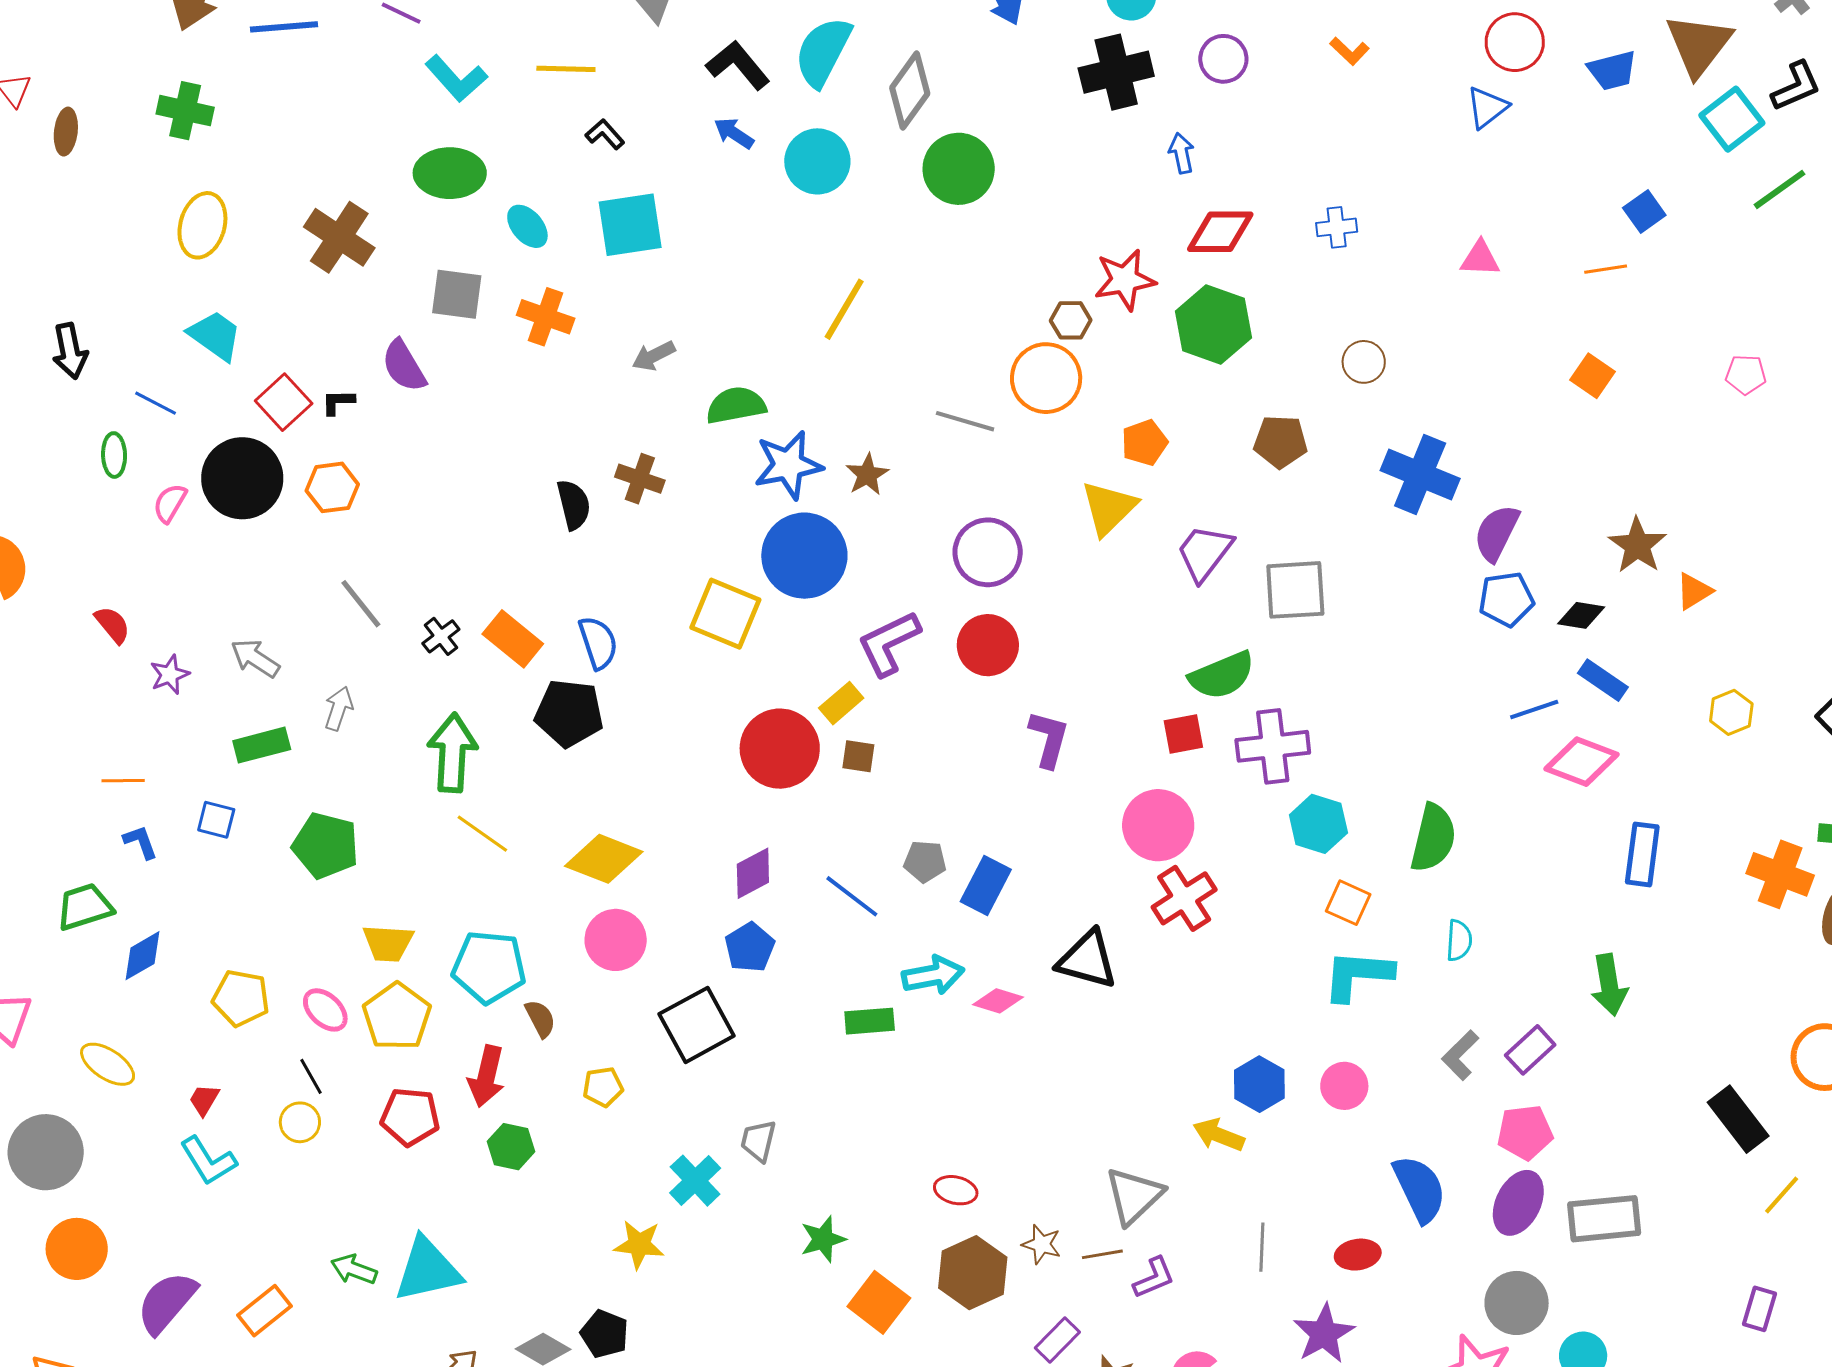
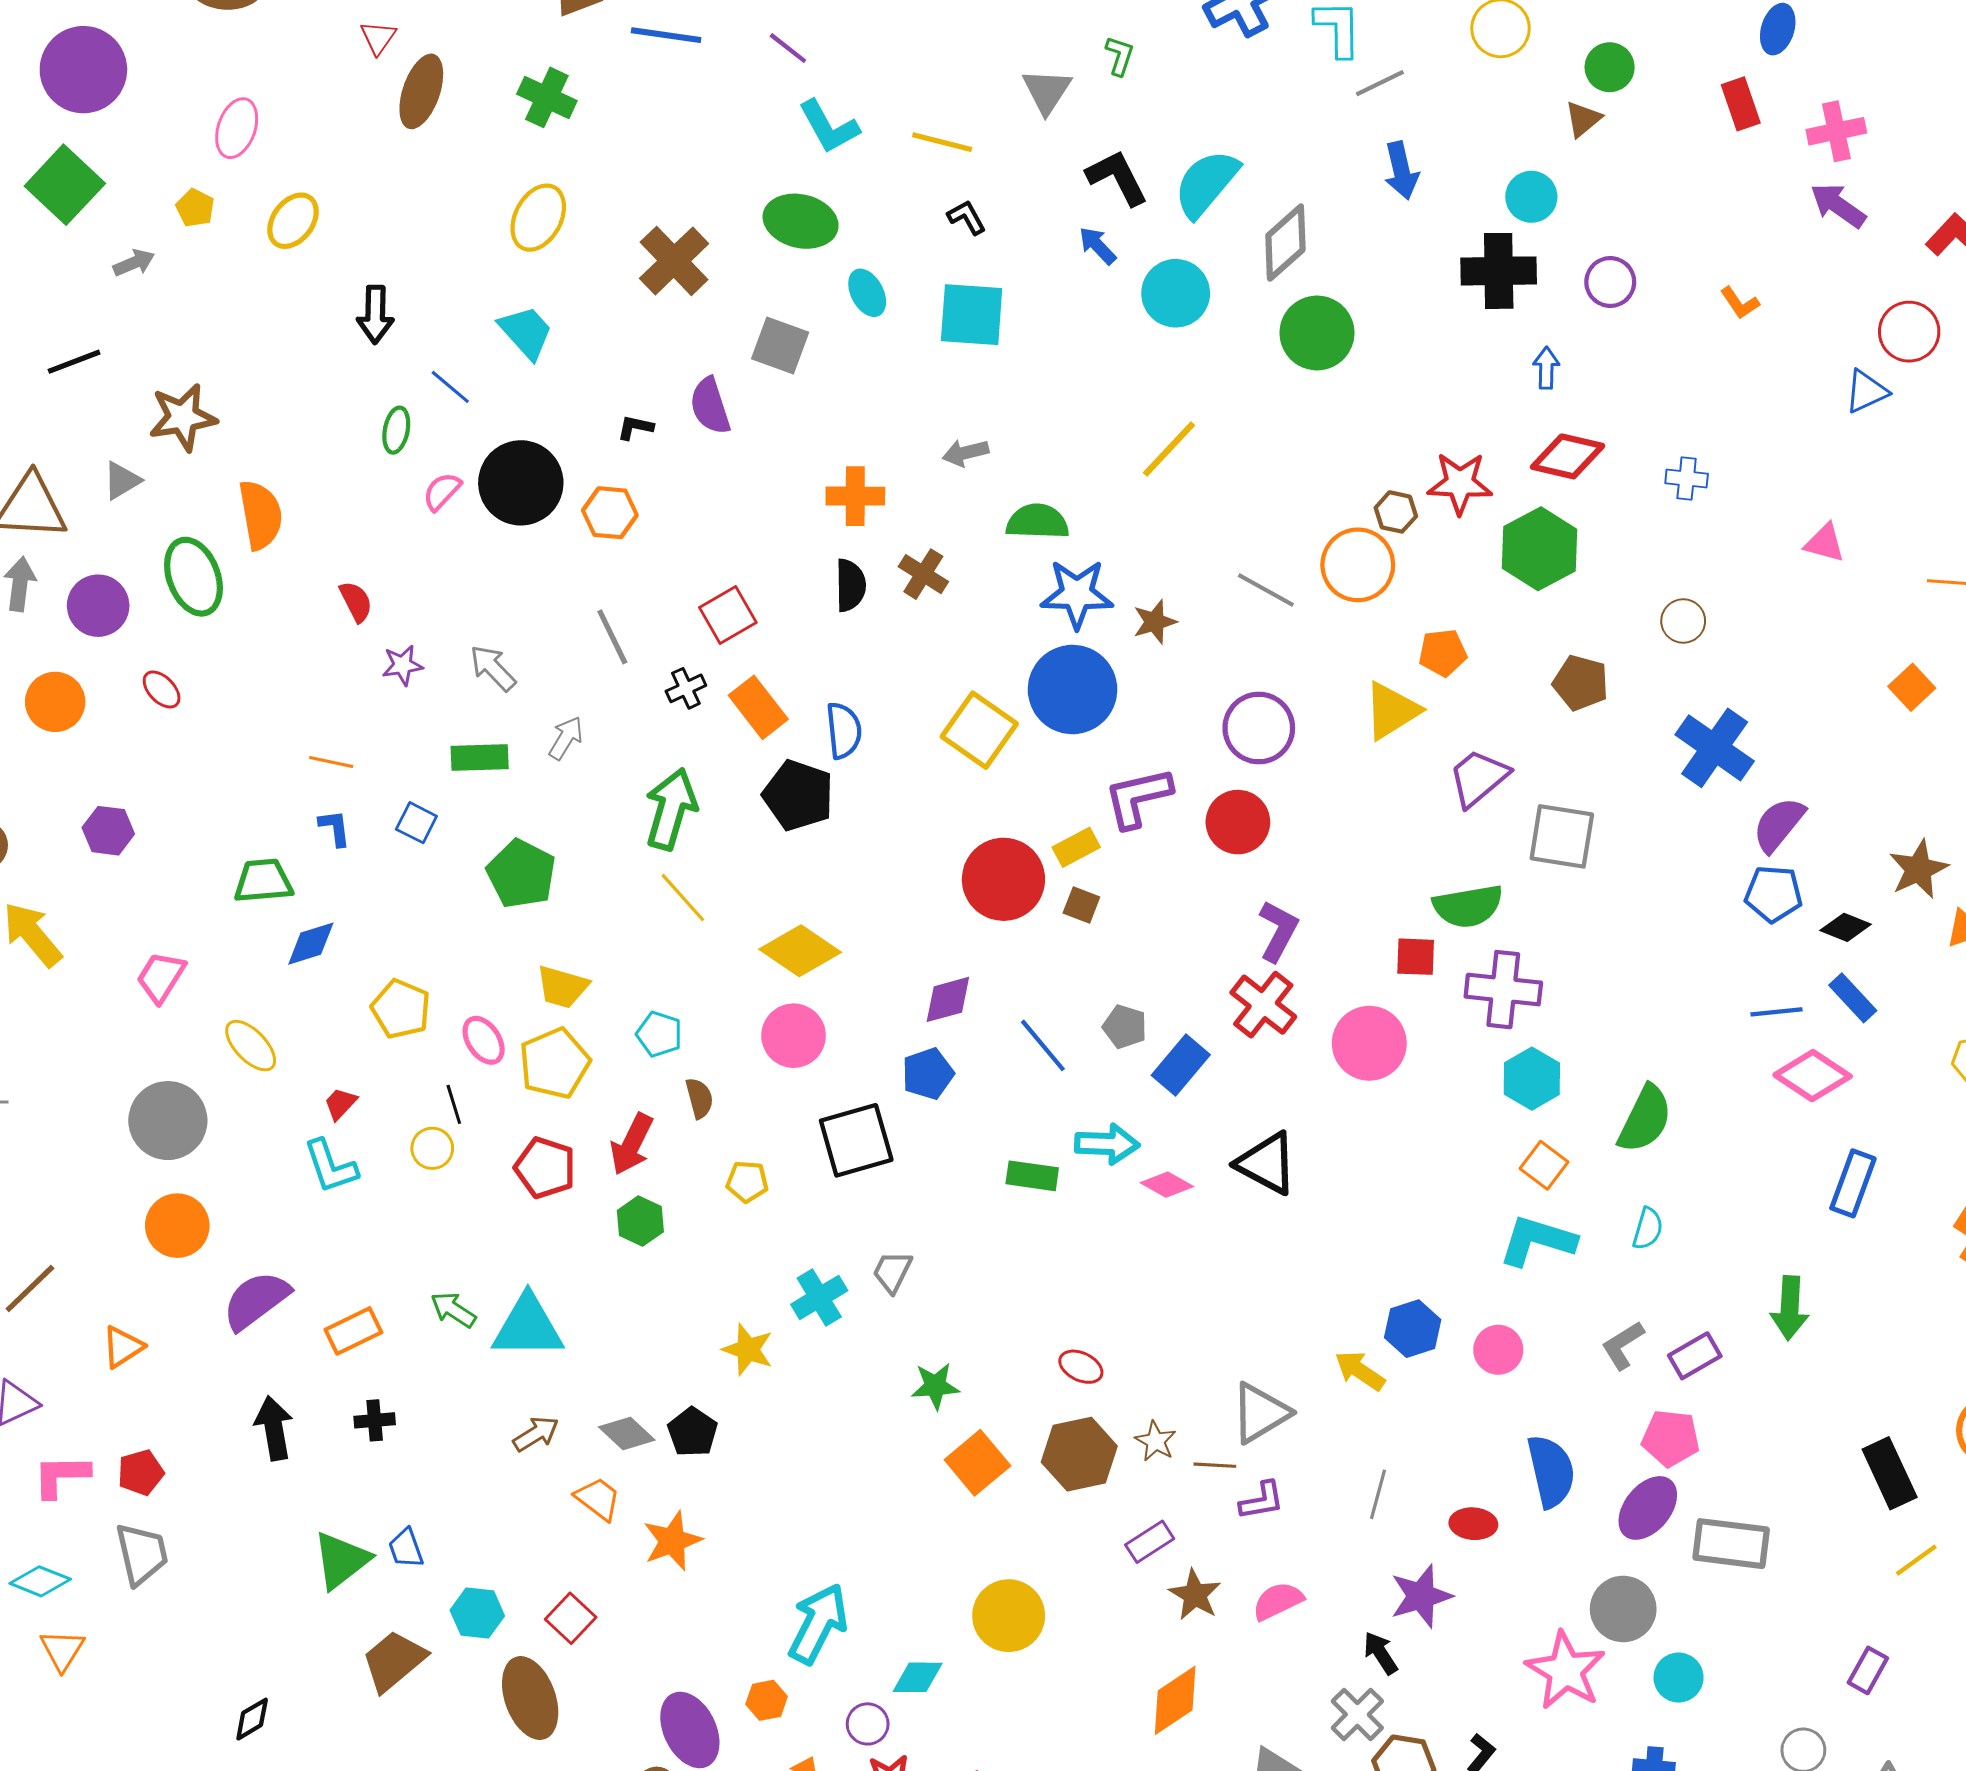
brown ellipse: (66, 132) -> (421, 91), size x1.5
orange cross: (546, 317) -> (855, 496), moved, turned -32
red square: (284, 402) -> (728, 615), moved
red cross: (1184, 898) -> (1263, 1005), moved, turned -32
cyan pentagon: (489, 967) -> (659, 1034), size x0.6

